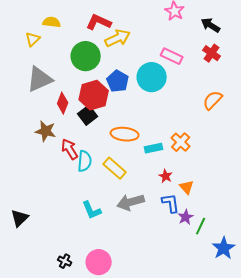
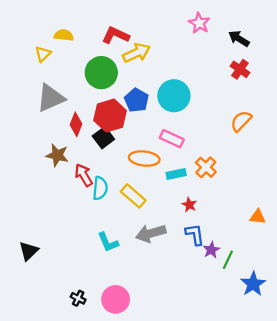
pink rectangle: (172, 56) -> (172, 139), moved
orange triangle: (187, 187) -> (258, 217), moved, turned -42

